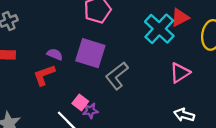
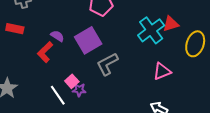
purple square: (90, 53) -> (88, 40), turned 32
red L-shape: (44, 75) -> (45, 52), turned -35

